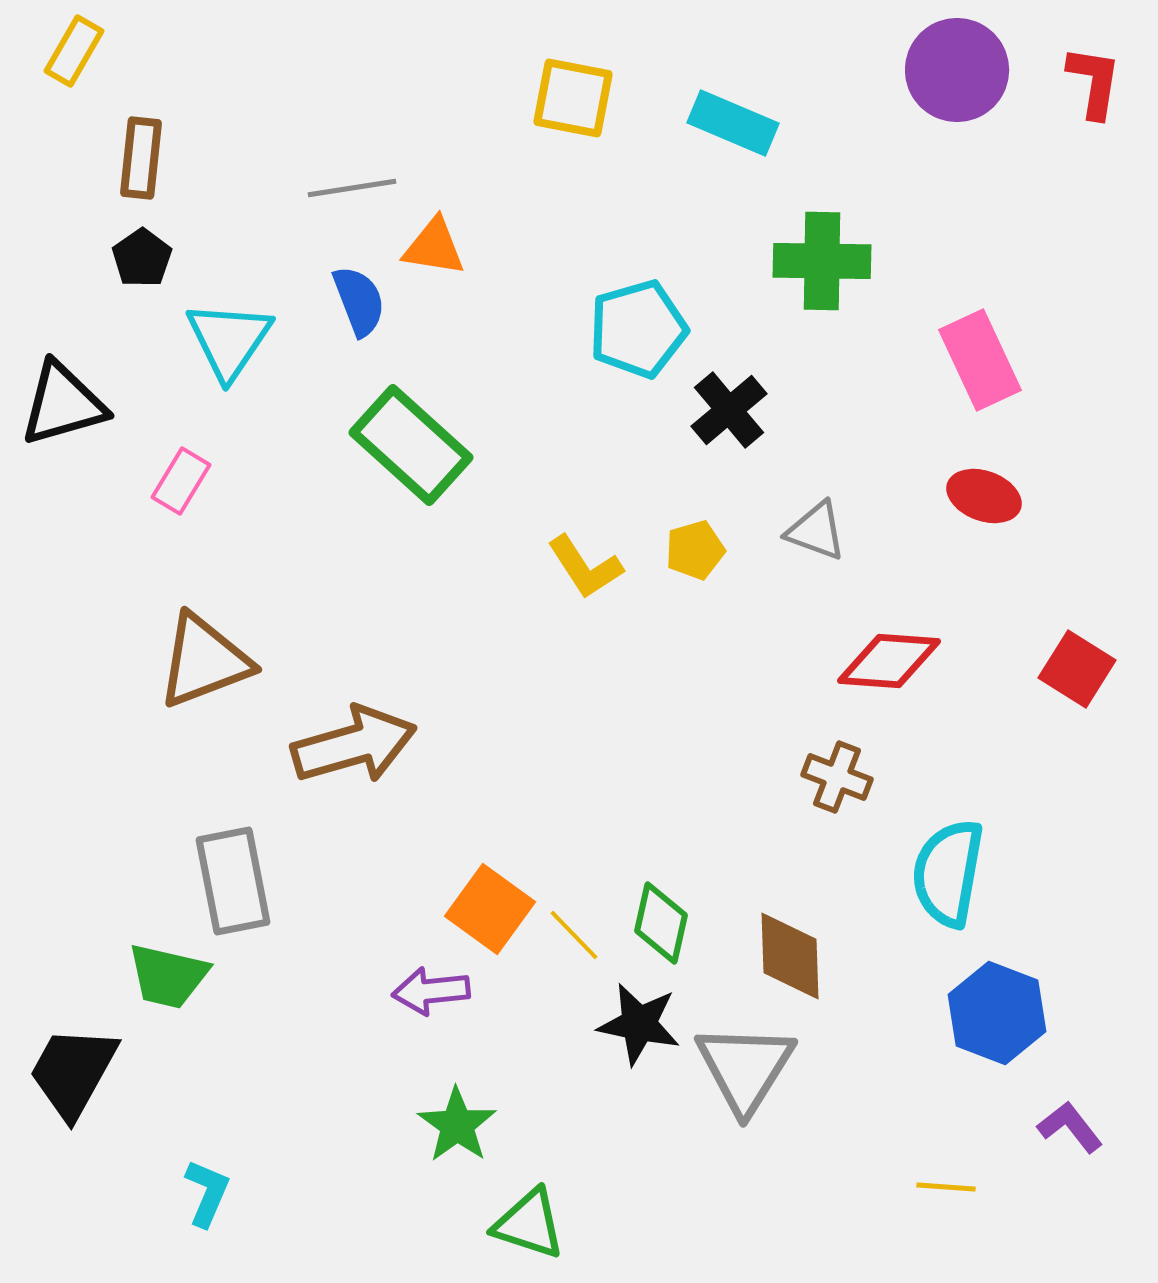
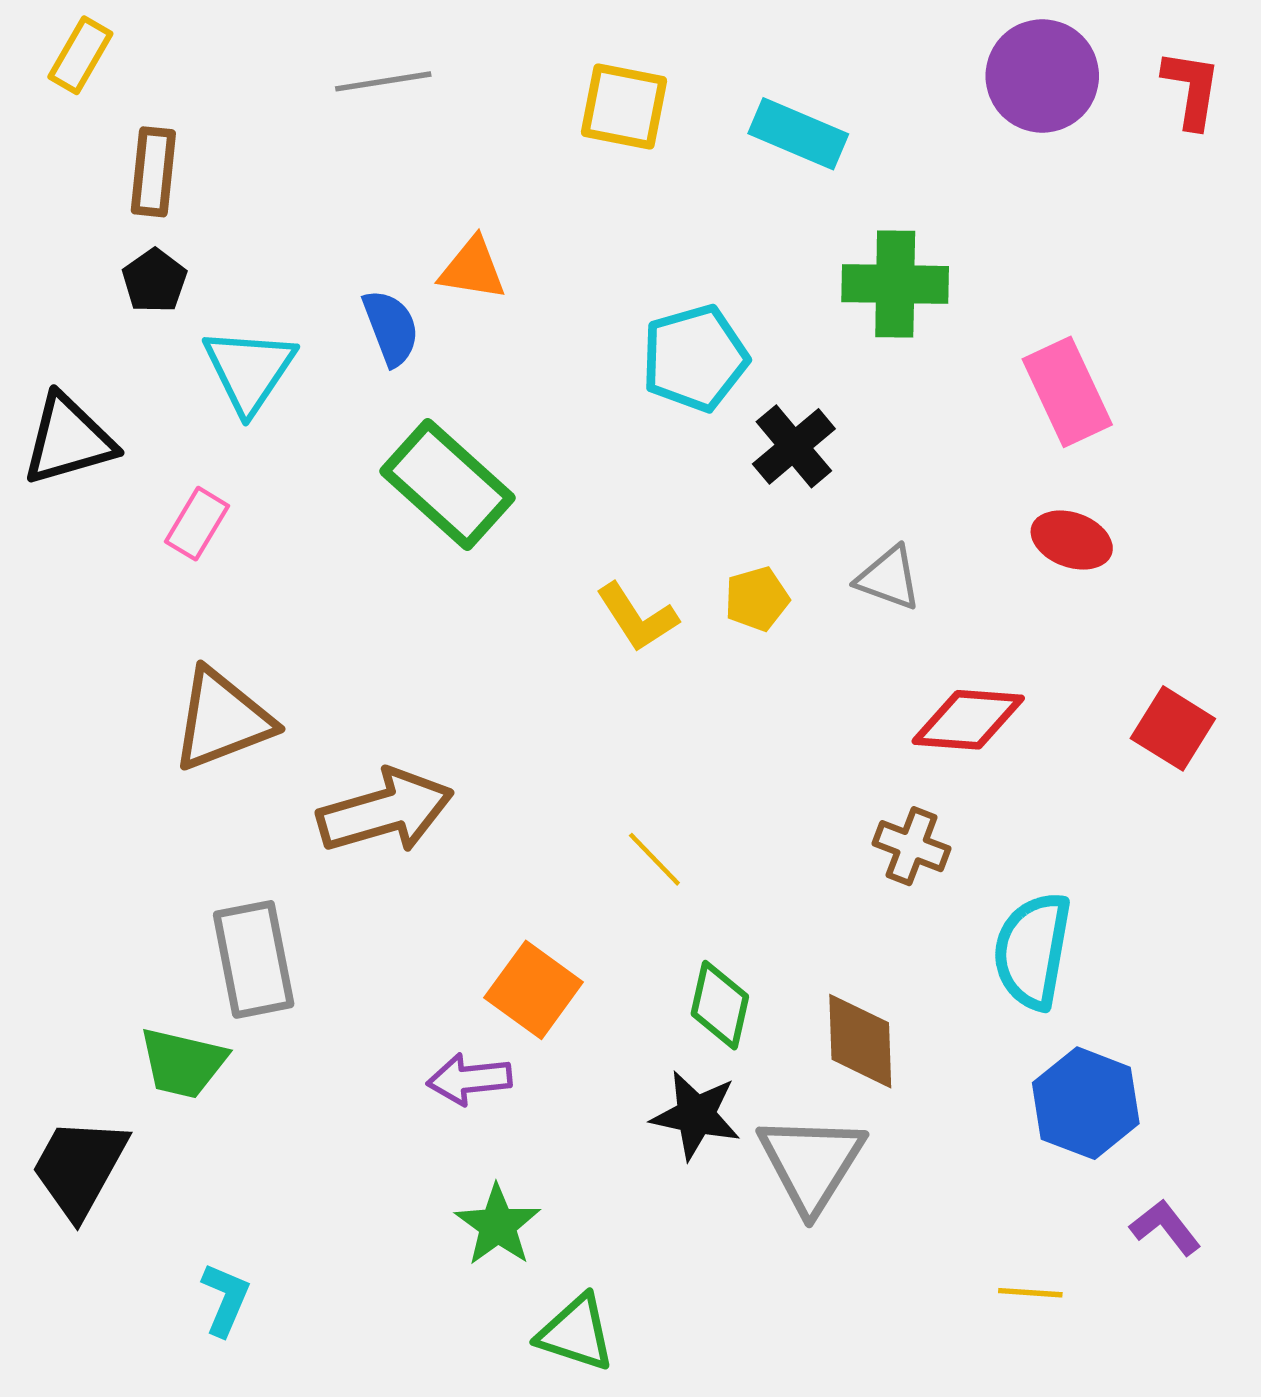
gray line: (352, 188) -> (383, 81), moved
yellow line: (574, 935) -> (654, 859), moved

